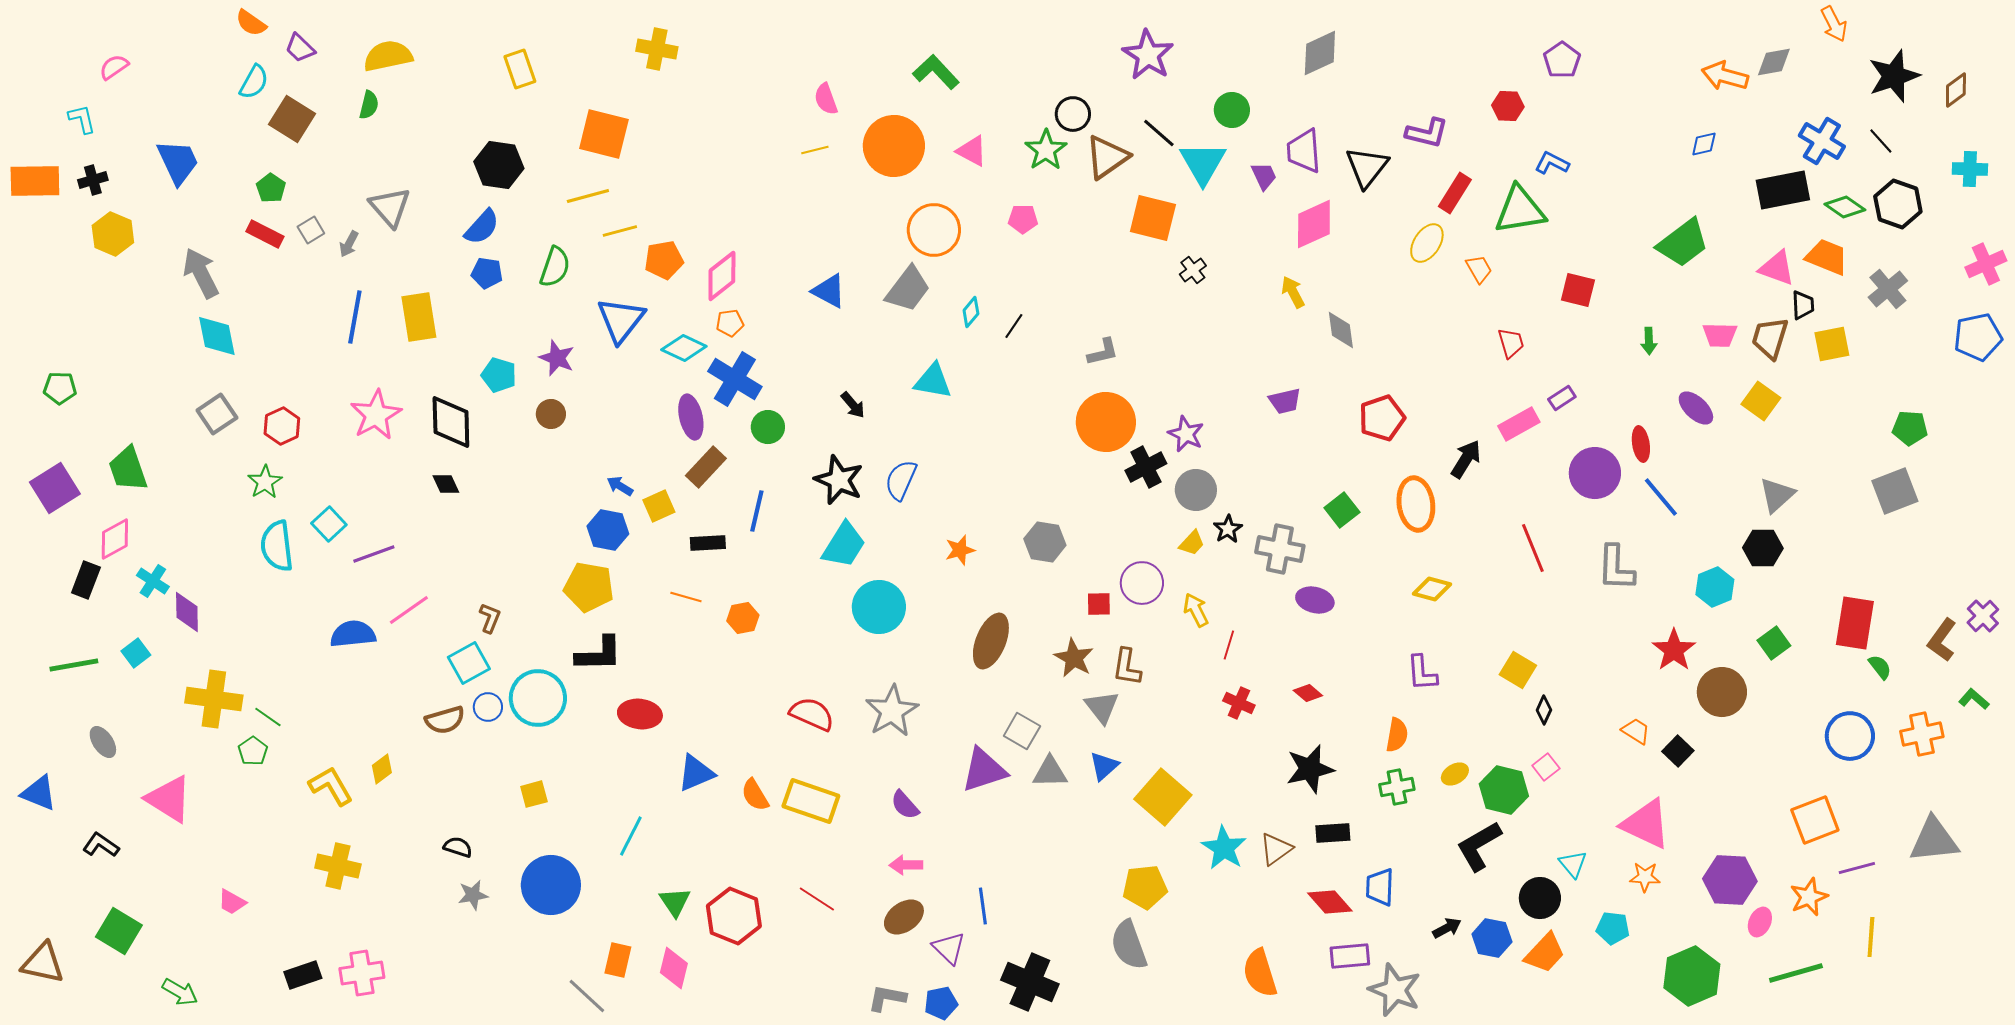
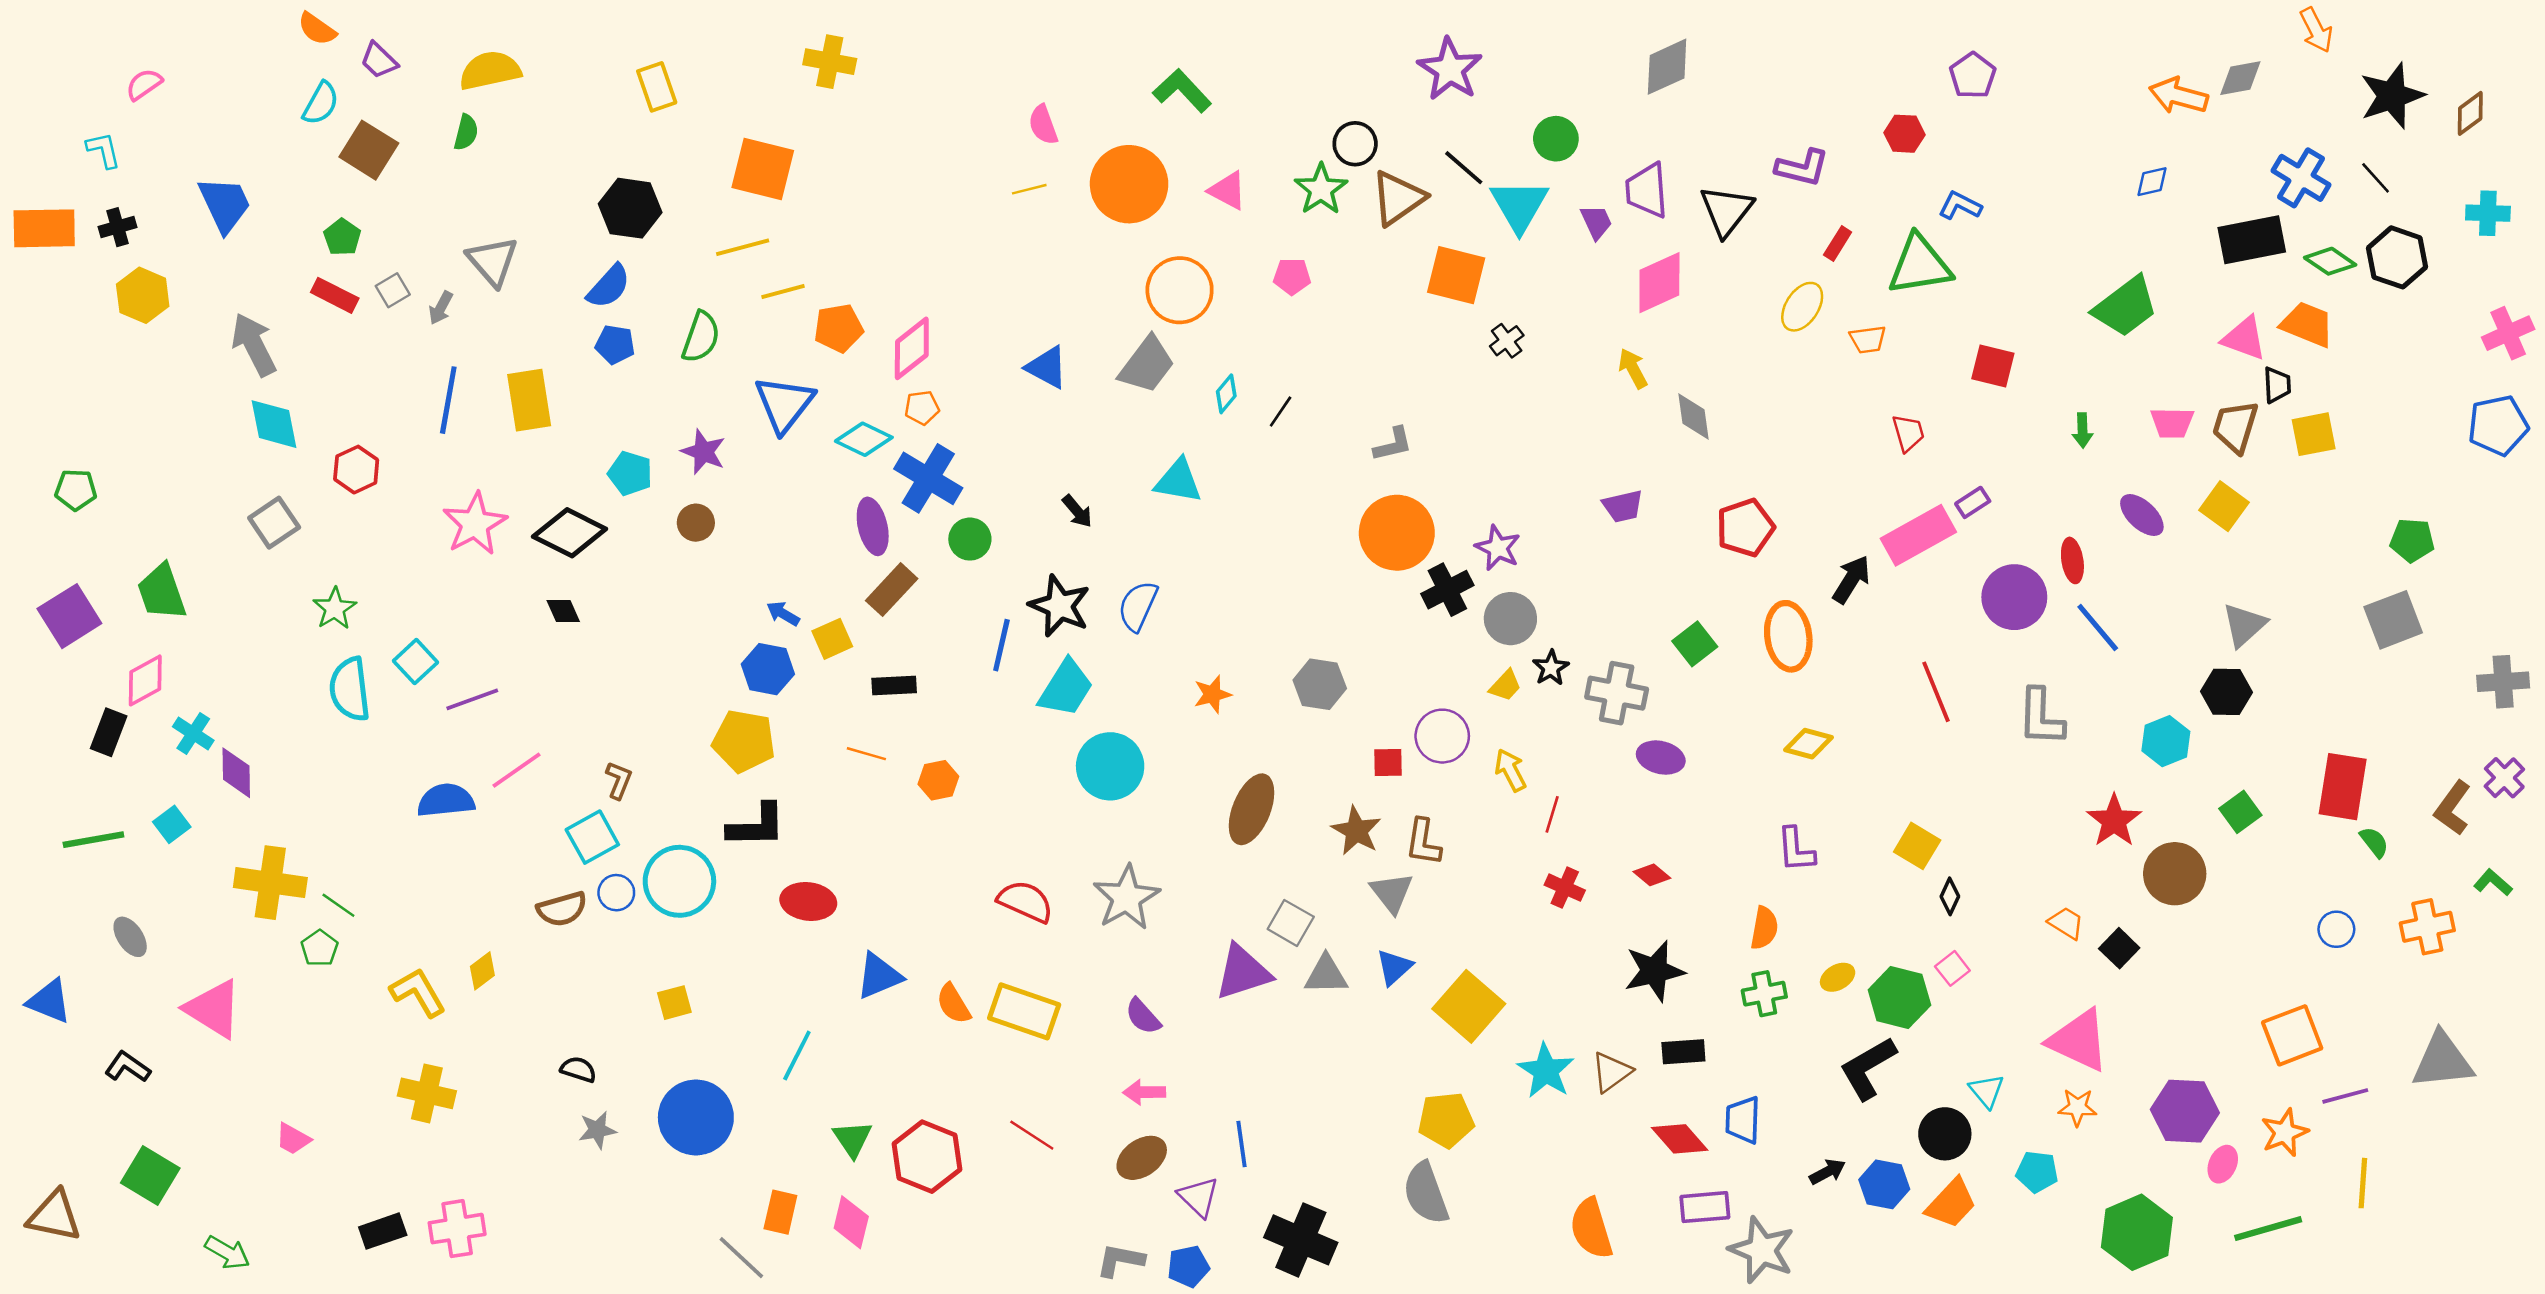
red rectangle: (1455, 193) -> (1838, 244), size x0.7
orange trapezoid: (1479, 269) -> (1868, 339), turned 112
gray cross: (1888, 289) -> (2503, 682), moved, turned 36
black diamond: (451, 422) -> (570, 533), turned -62
pink rectangle: (1519, 424) -> (1918, 535), size x1.4
red hexagon: (282, 426) -> (356, 470), moved
blue line: (757, 511) -> (1001, 645), moved
blue circle: (1850, 736) -> (2336, 929), size x0.6

